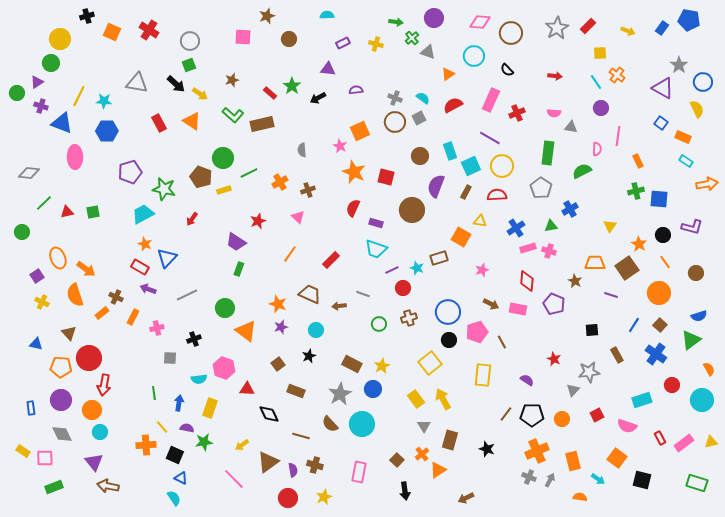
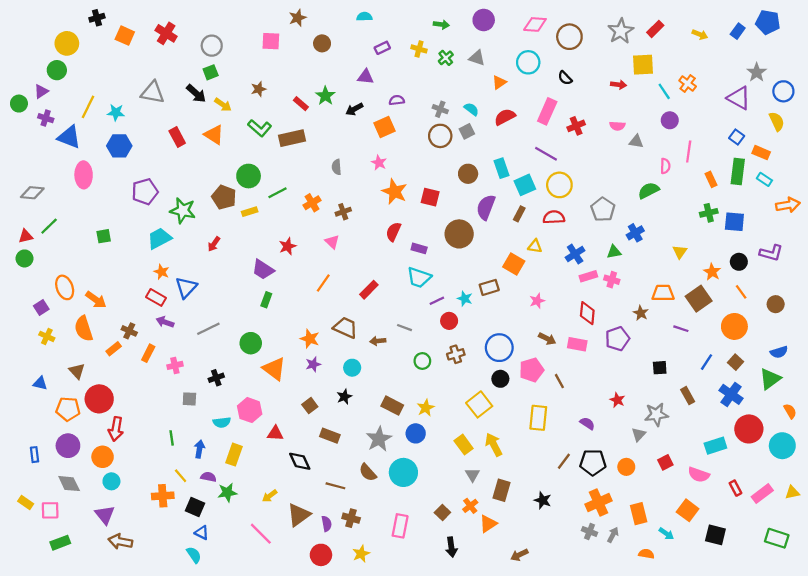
green cross: (412, 38) -> (446, 58), moved
yellow square: (600, 53) -> (643, 65), moved, size x1.5
orange square: (360, 131) -> (384, 127), moved
green rectangle: (548, 153) -> (738, 172), moved
red triangle: (67, 212) -> (26, 236), moved
purple pentagon: (554, 304) -> (617, 339), turned 30
red circle: (672, 385) -> (749, 429), size x1.6

